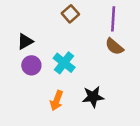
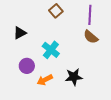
purple circle: (31, 65) -> (27, 66), moved
orange arrow: (57, 101) -> (45, 80), turned 42

